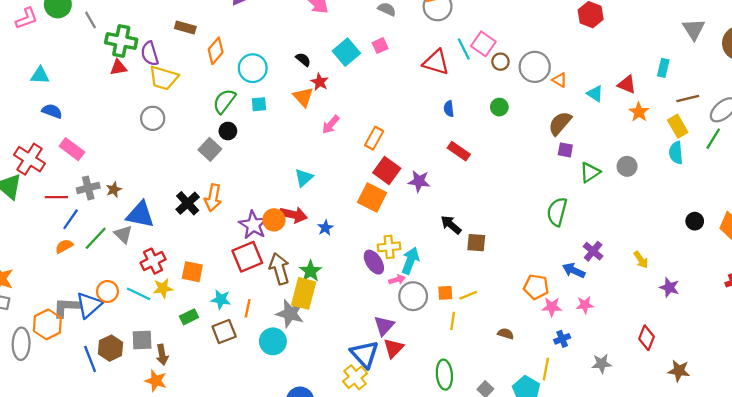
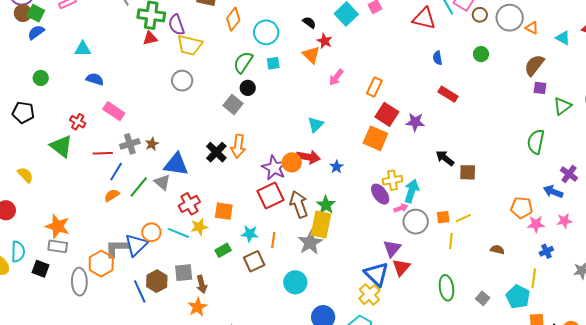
red cross: (29, 159) -> (78, 122), size x0.6
gray star: (290, 314) -> (310, 243), turned 30
cyan circle: (273, 341) -> (295, 282), moved
orange star: (156, 381) -> (197, 307), turned 30

